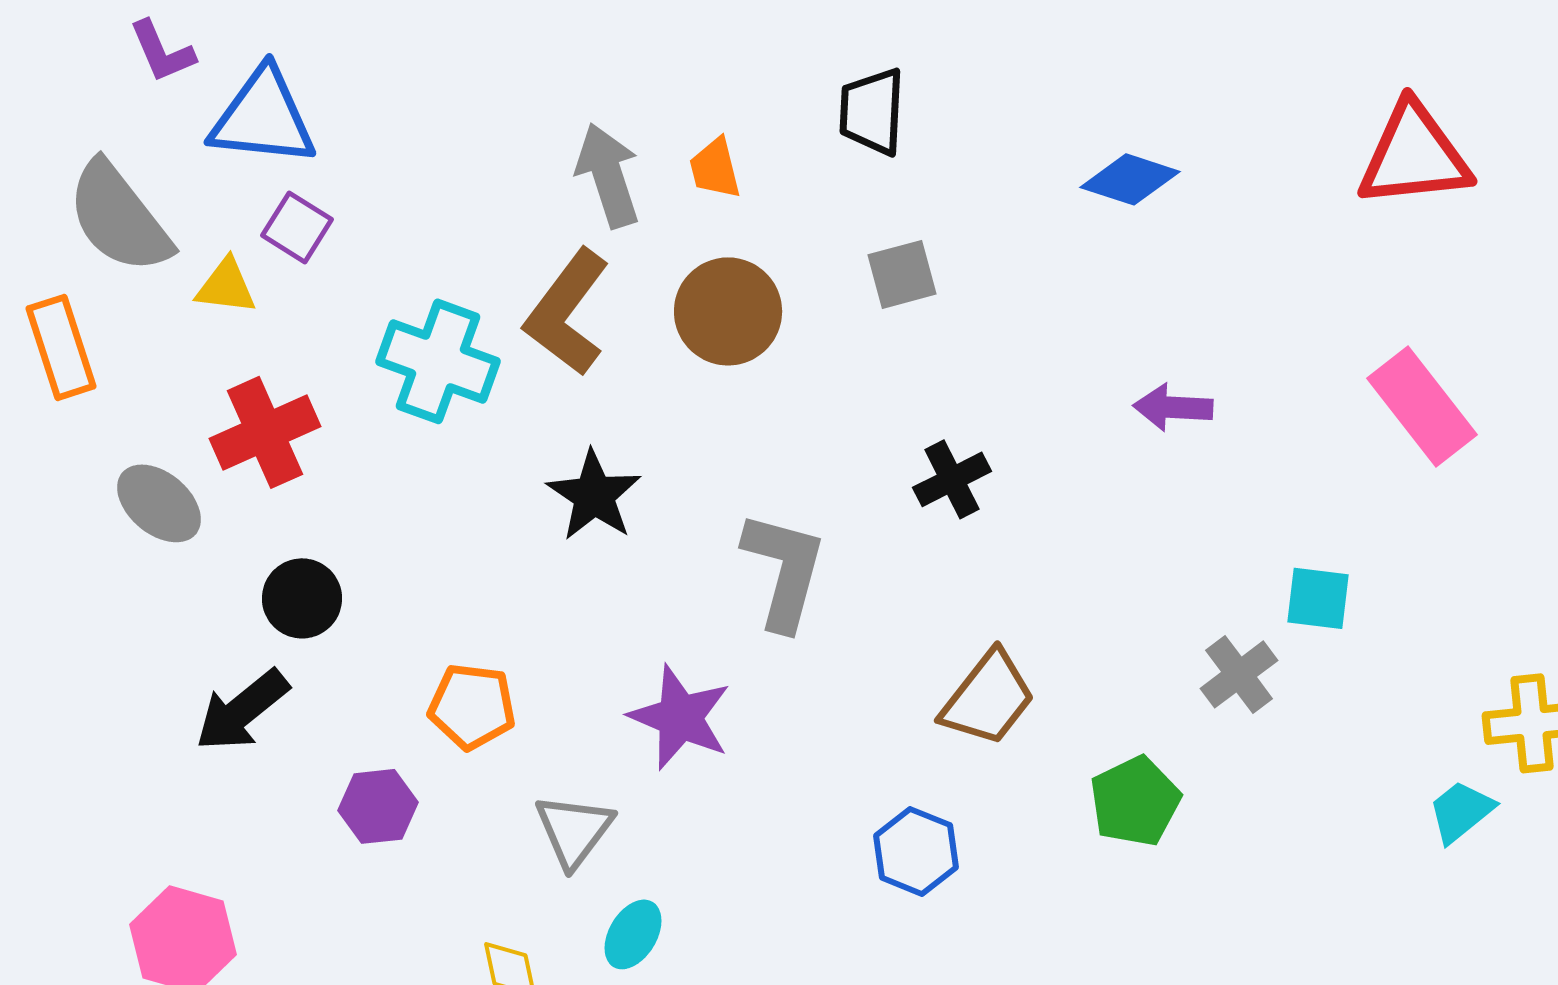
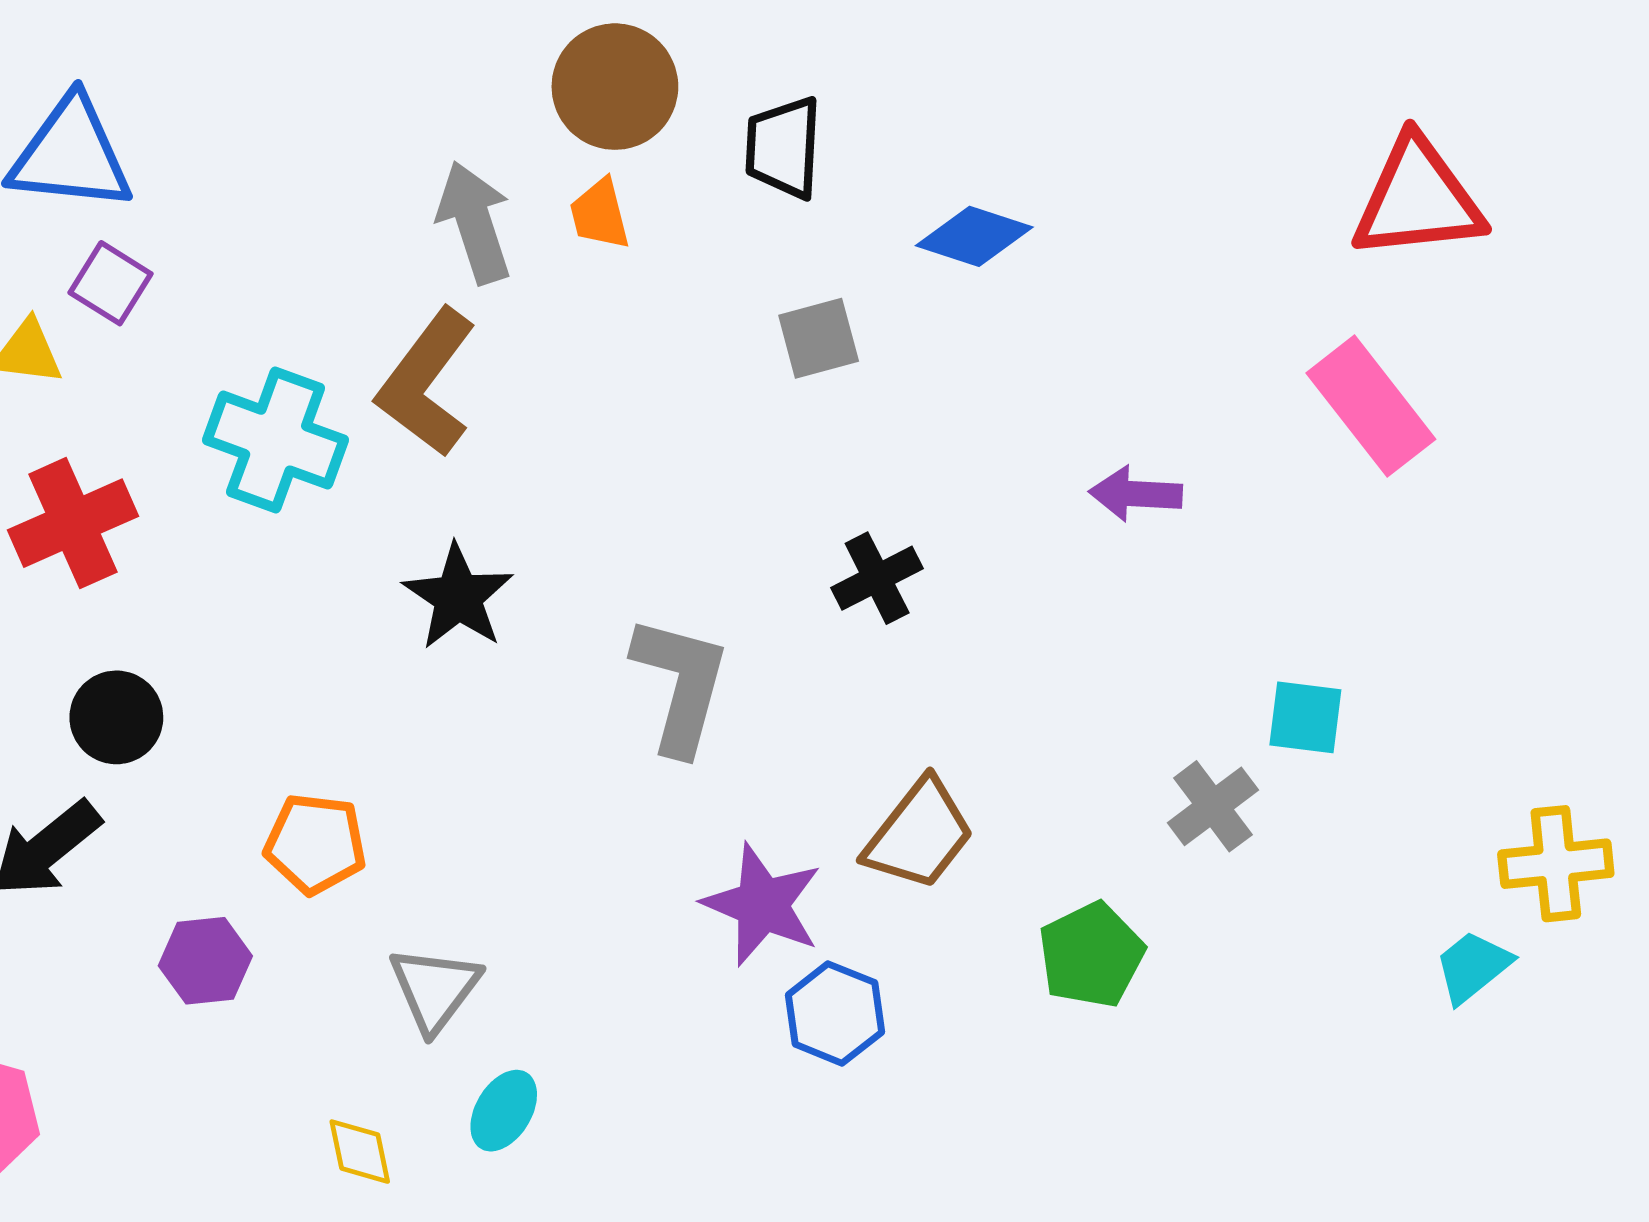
blue diamond: (1130, 179) -> (974, 236), moved
brown circle: (728, 311) -> (615, 87), moved
pink rectangle: (1422, 406) -> (1371, 406), moved
purple star: (680, 717) -> (762, 905), moved

